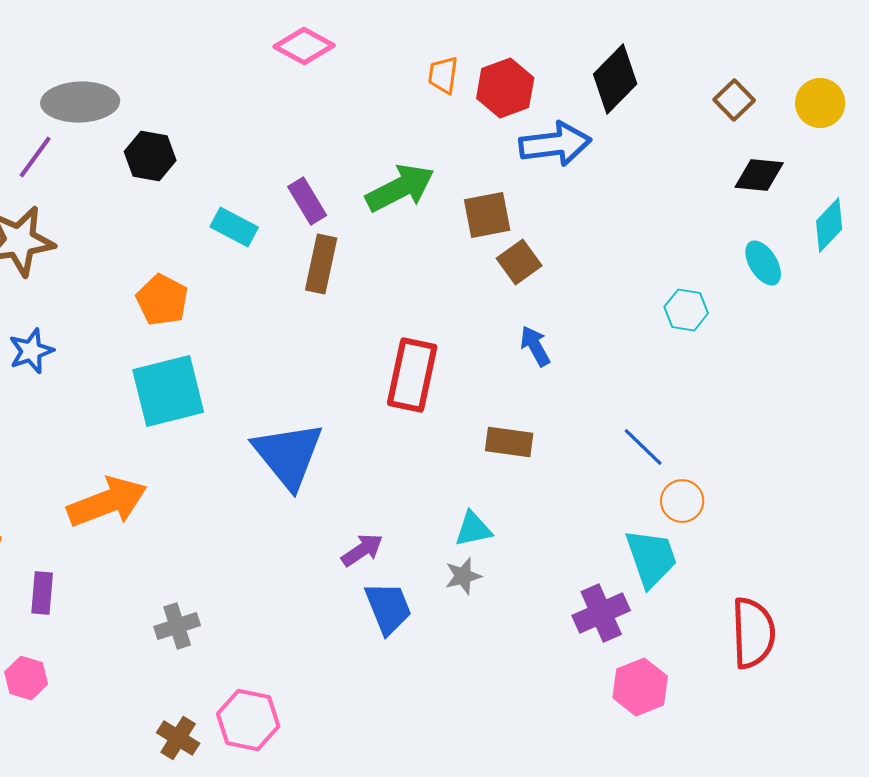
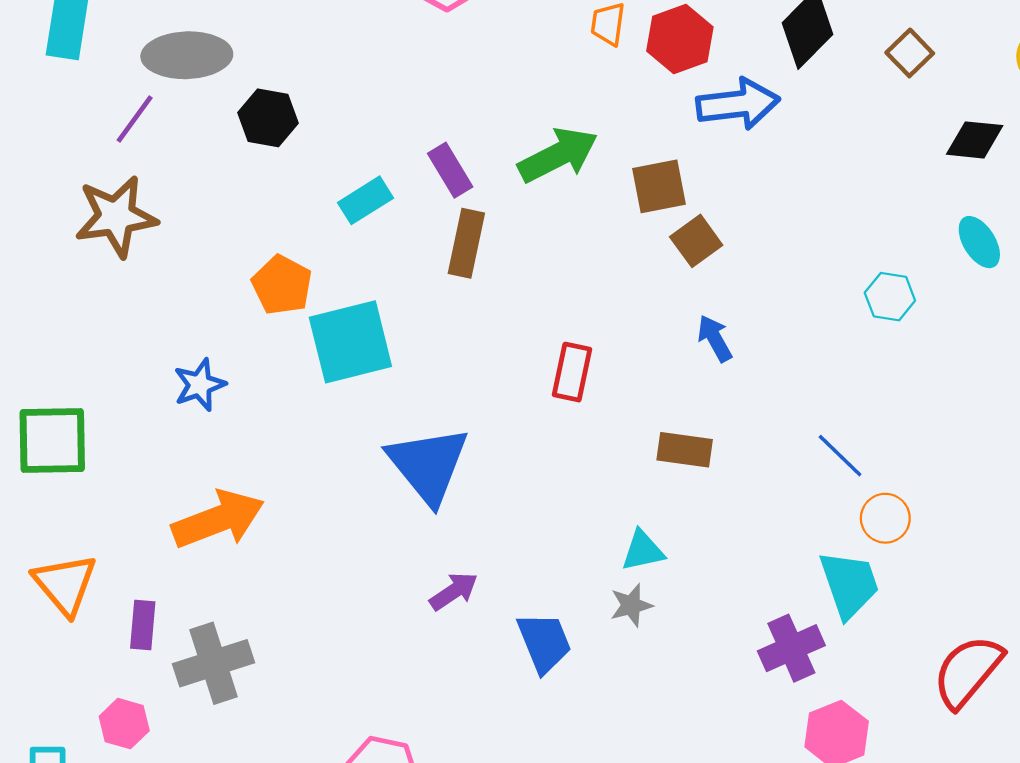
brown square: (734, 100) -> (910, 53), moved
cyan rectangle: (234, 227) -> (365, 200), turned -60
blue star: (31, 351) -> (200, 385), moved
red rectangle: (412, 375) -> (572, 372), size x0.7
cyan square: (168, 391) -> (350, 342), moved
purple arrow: (362, 550) -> (454, 591), moved
gray cross: (177, 626) -> (213, 663), moved, size x1.5
red semicircle: (753, 633) -> (968, 671), turned -138

